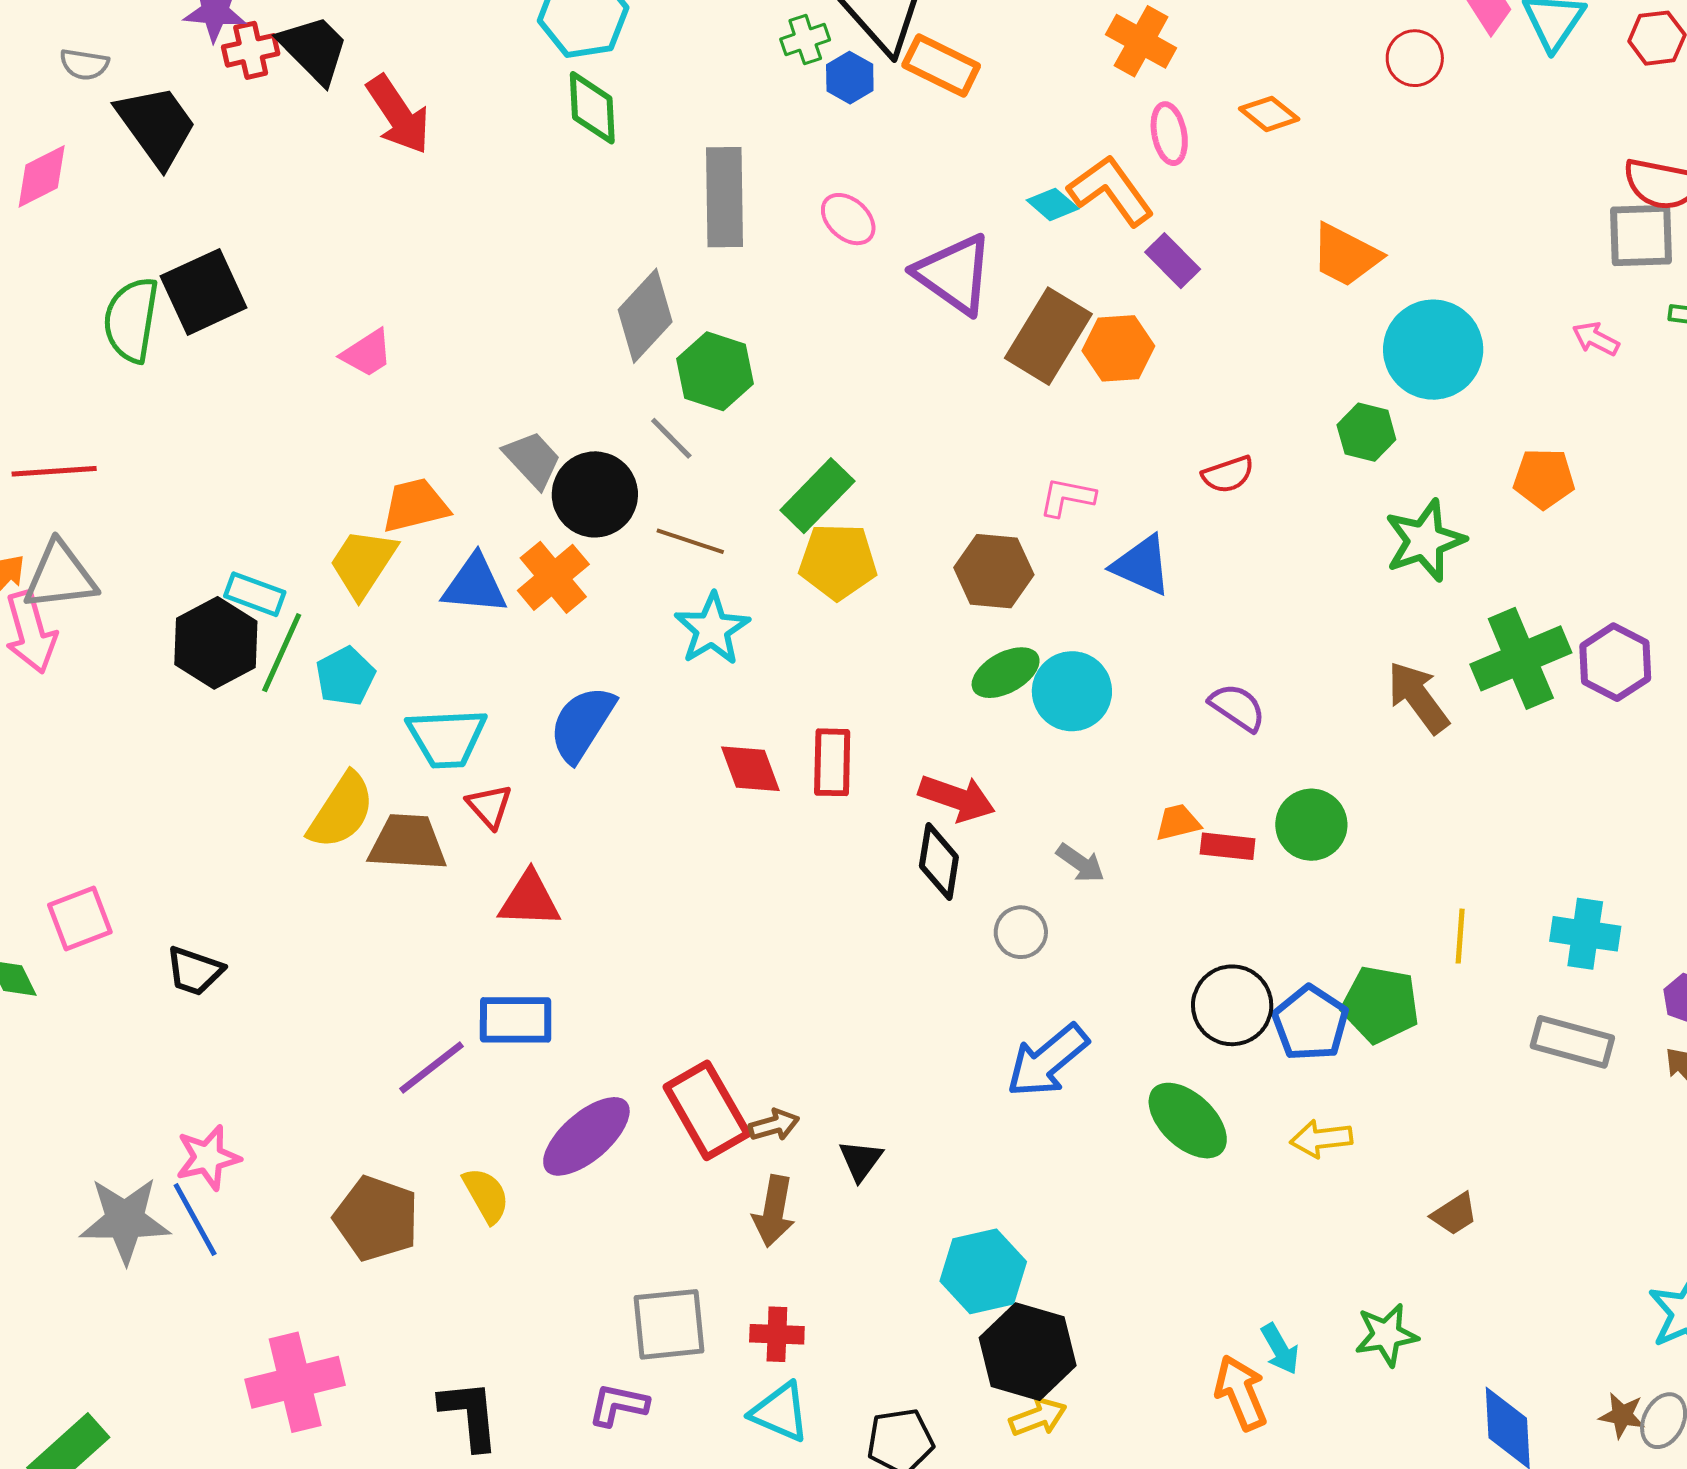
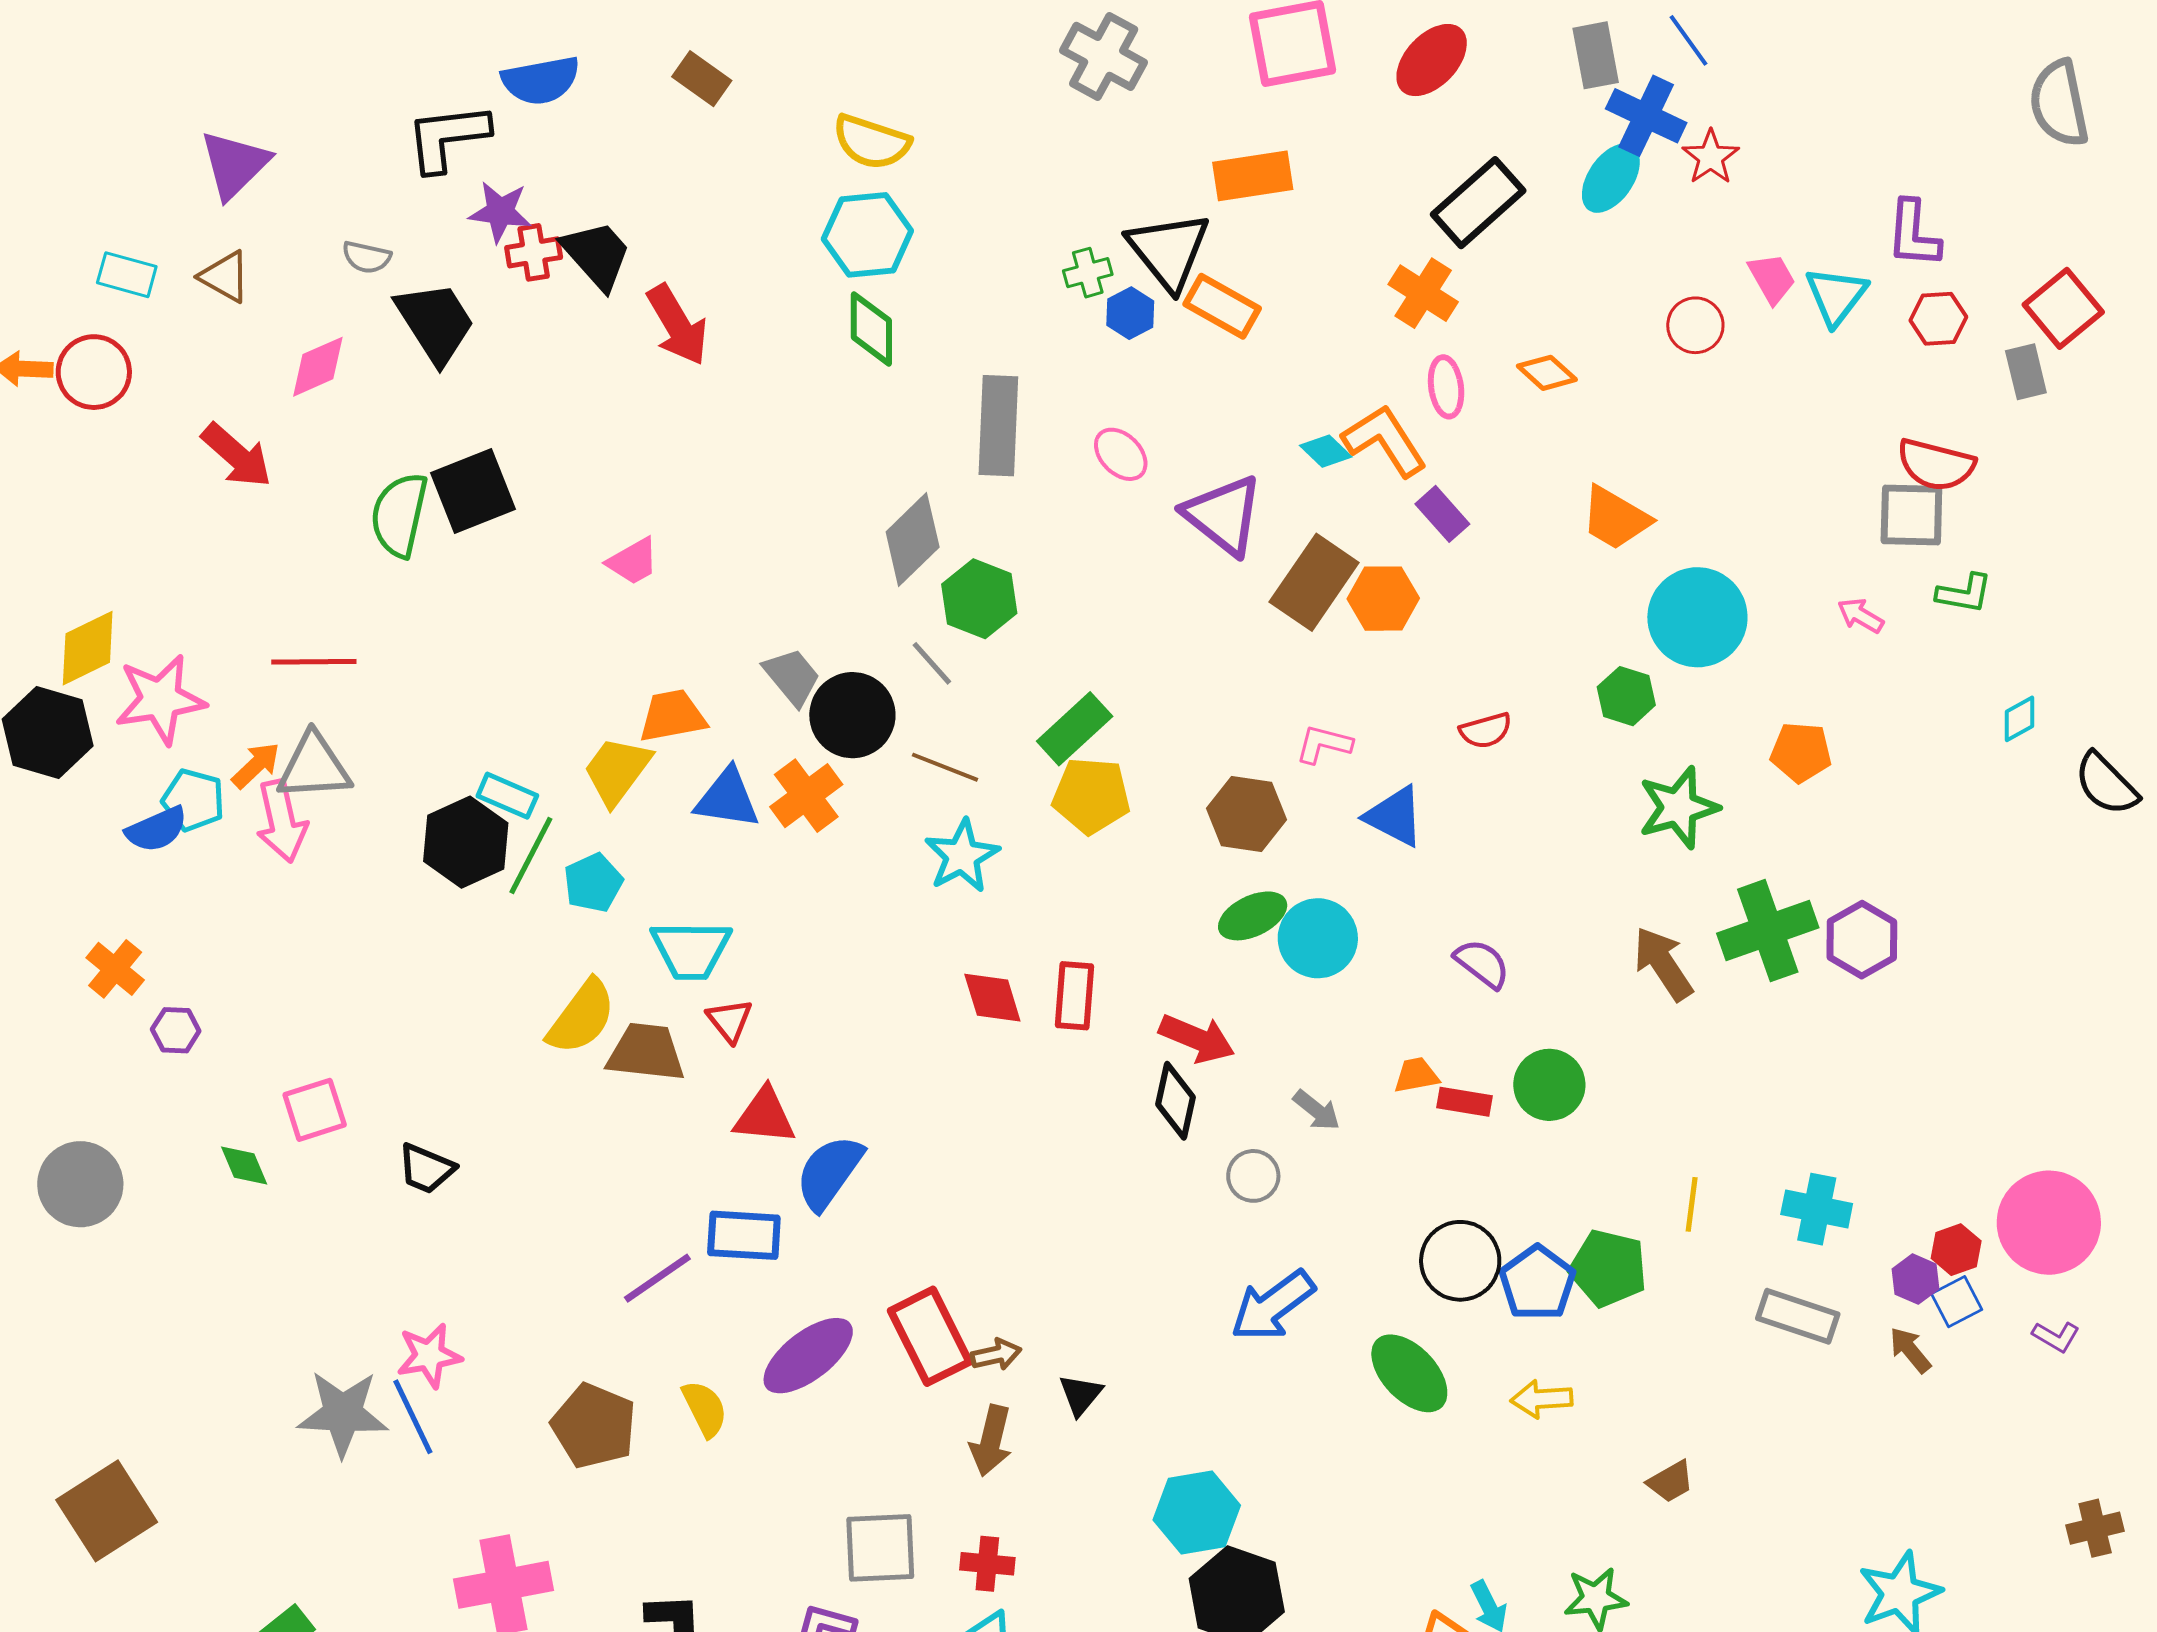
blue semicircle: (582, 724) -> (829, 1172), moved

